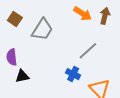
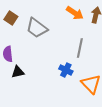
gray trapezoid: (42, 30) -> (37, 28), turned 95
gray line: (88, 51) -> (80, 48), turned -36

